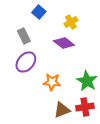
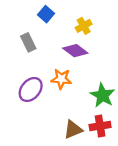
purple ellipse: (26, 62) -> (31, 89), moved
orange star: (52, 82) -> (61, 79), moved

